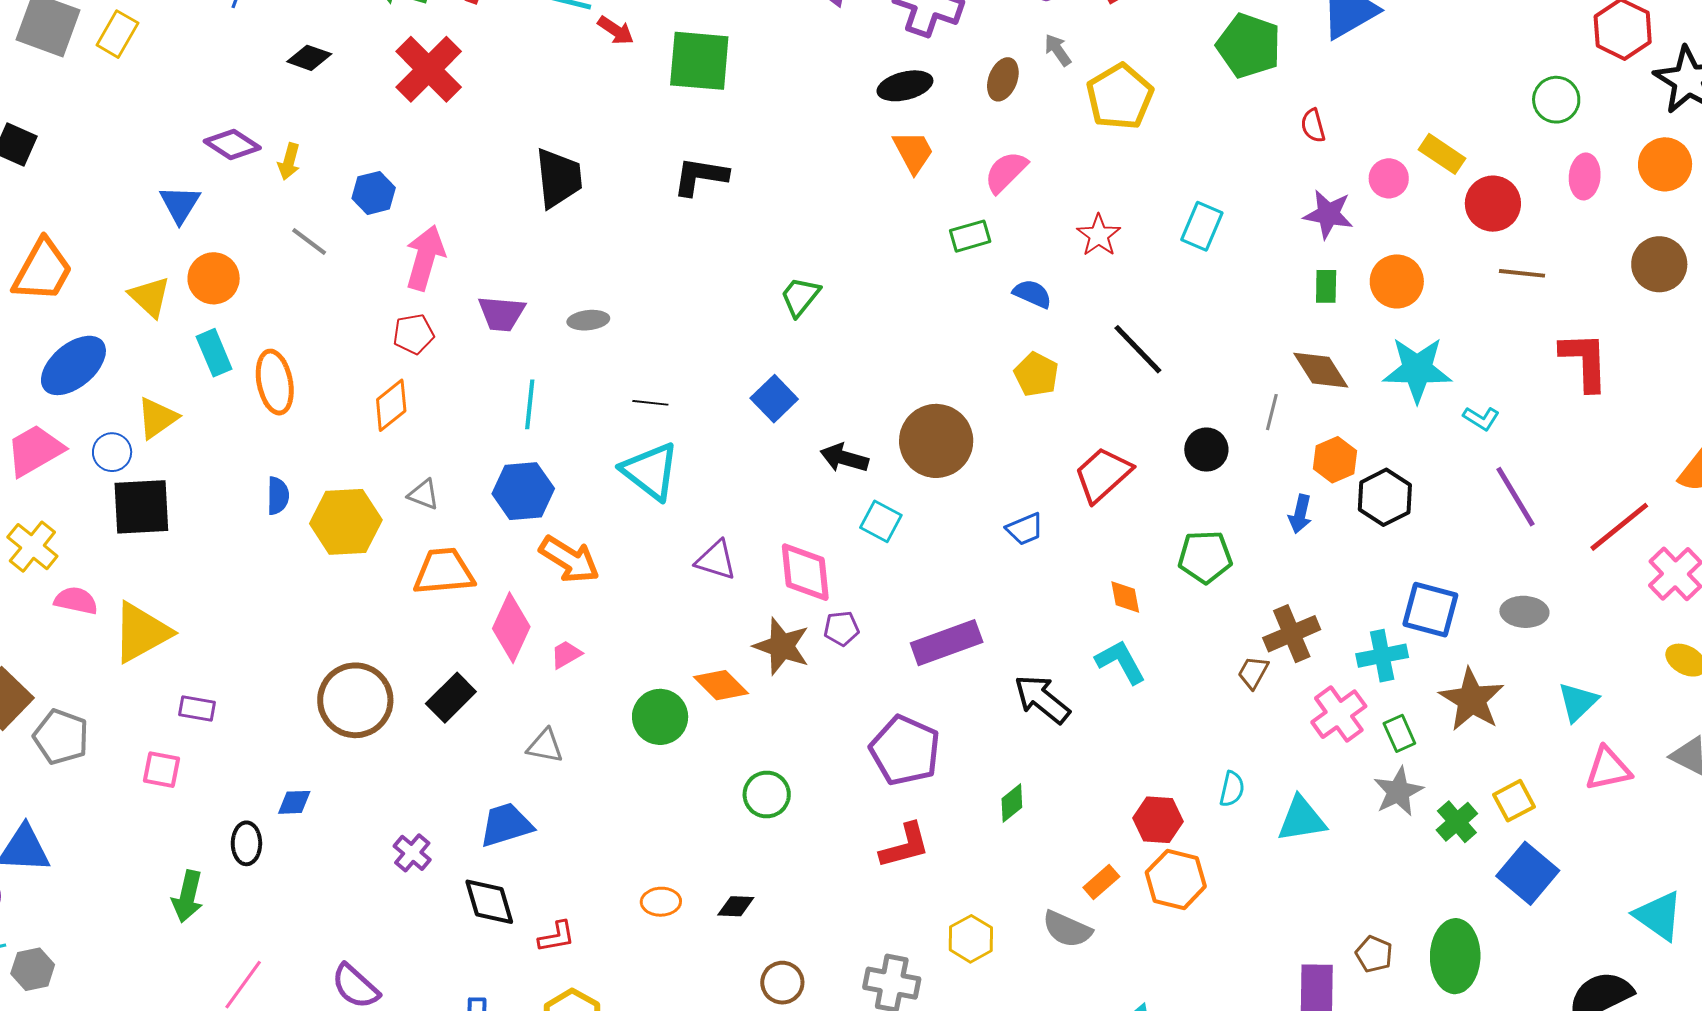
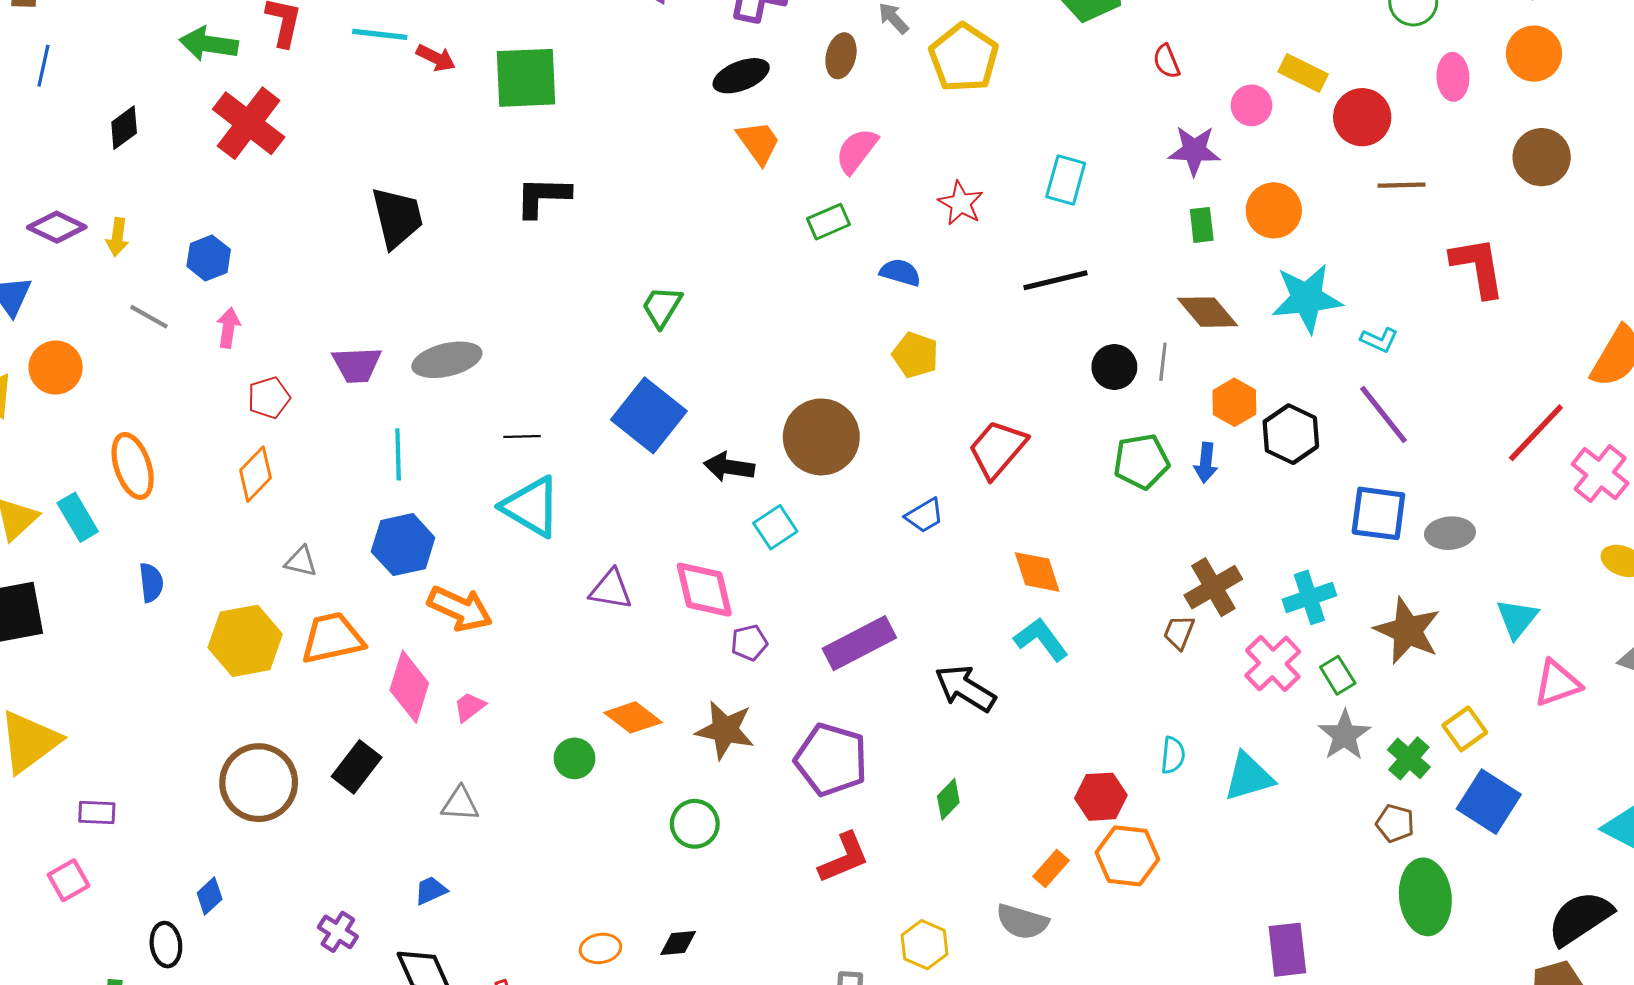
black diamond: (309, 58) -> (124, 128), turned -48
pink arrow: (425, 258) -> (228, 328), moved, size x0.6
gray ellipse: (588, 320) -> (447, 360), size x1.6
black line: (1138, 349) -> (1056, 280), moved, turned -52
cyan rectangle: (214, 353) -> (78, 517), moved
blue square: (774, 399) -> (649, 415), size x1.5
black circle: (1206, 450) -> (1114, 367), moved
purple line: (1515, 497) -> (1383, 414), moved
cyan square: (881, 521) -> (775, 527), turned 36
yellow hexagon: (346, 522) -> (245, 641), moved
green pentagon: (1205, 557) -> (1141, 461), moved
orange diamond: (1125, 597) -> (1037, 572), size x1.4
blue square: (1430, 610) -> (1378, 513), moved
brown star: (782, 646) -> (725, 730), moved
green circle: (660, 717) -> (575, 758), size x0.7
pink square: (162, 770) -> (69, 880), turned -33
blue diamond: (294, 802) -> (210, 896), turned -33
blue trapezoid: (506, 825) -> (431, 890), size x0.6
brown pentagon: (1374, 954) -> (1395, 823), moved

